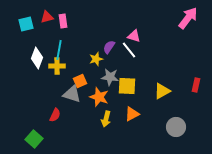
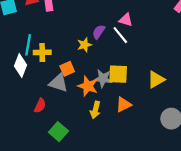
cyan line: (59, 50) -> (28, 45), moved
white diamond: (37, 58) -> (21, 65), moved
gray star: (110, 77) -> (103, 78), moved
green square: (34, 139) -> (58, 132), moved

